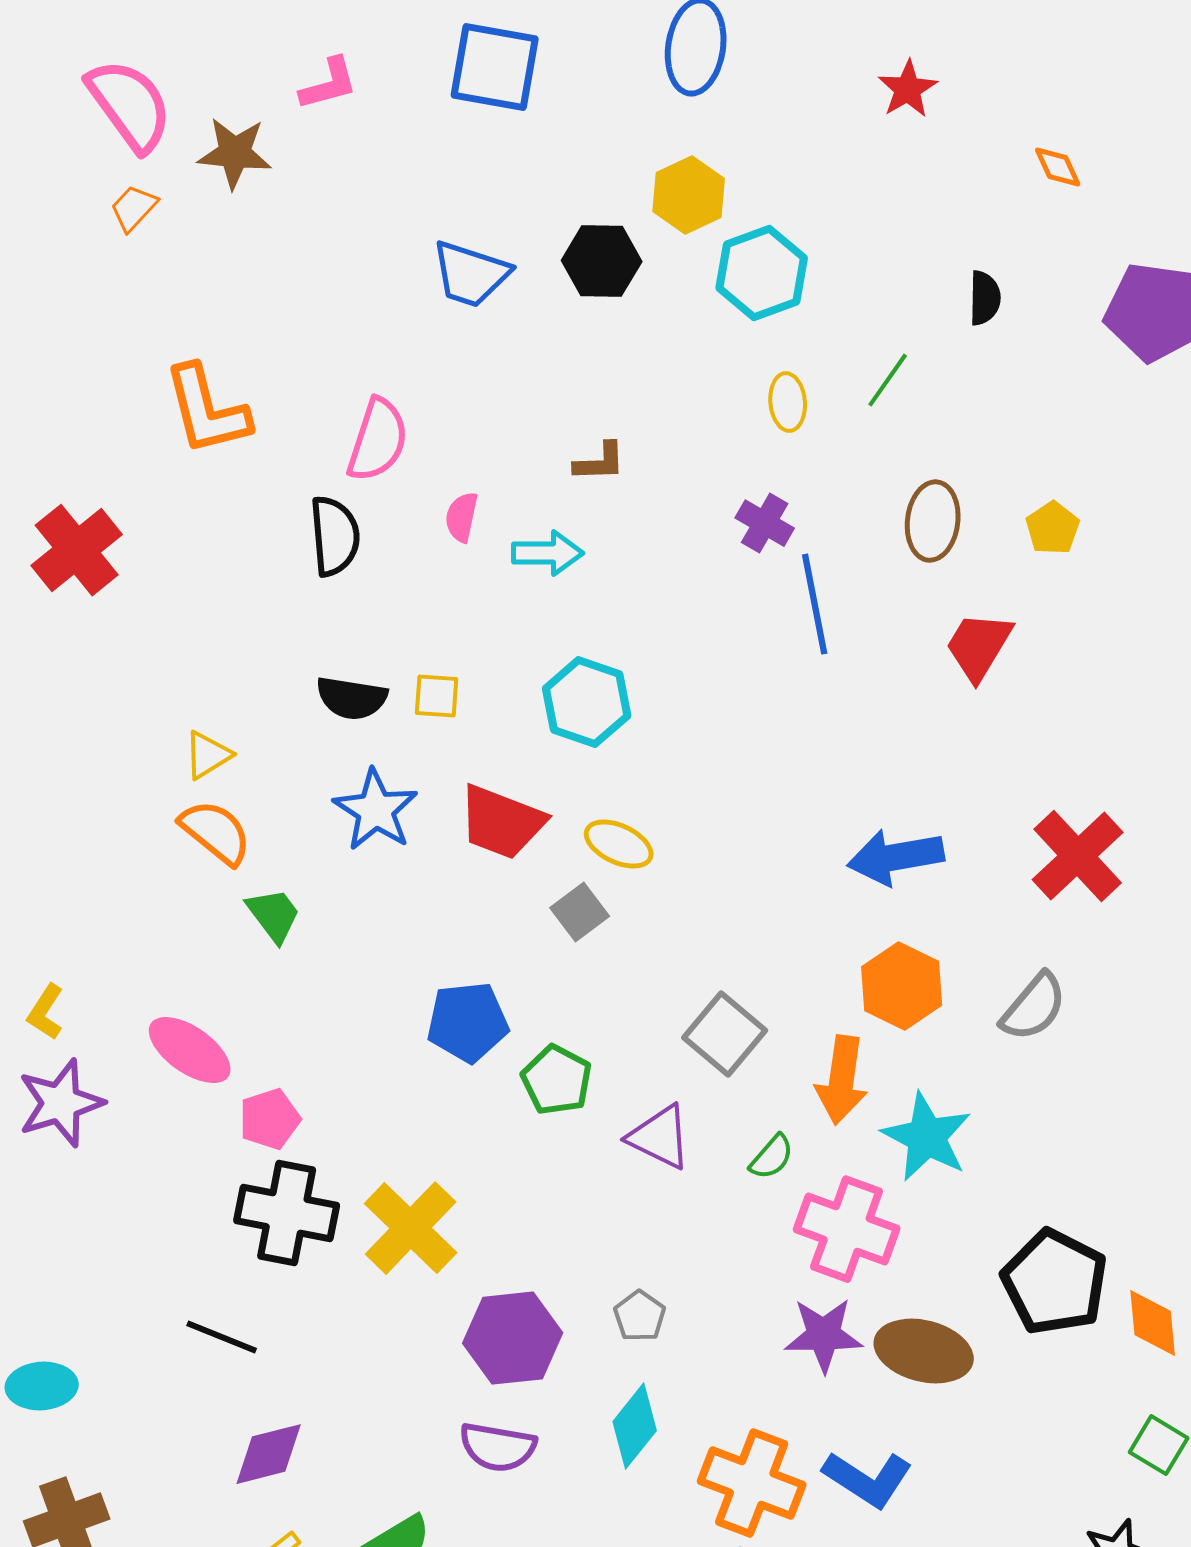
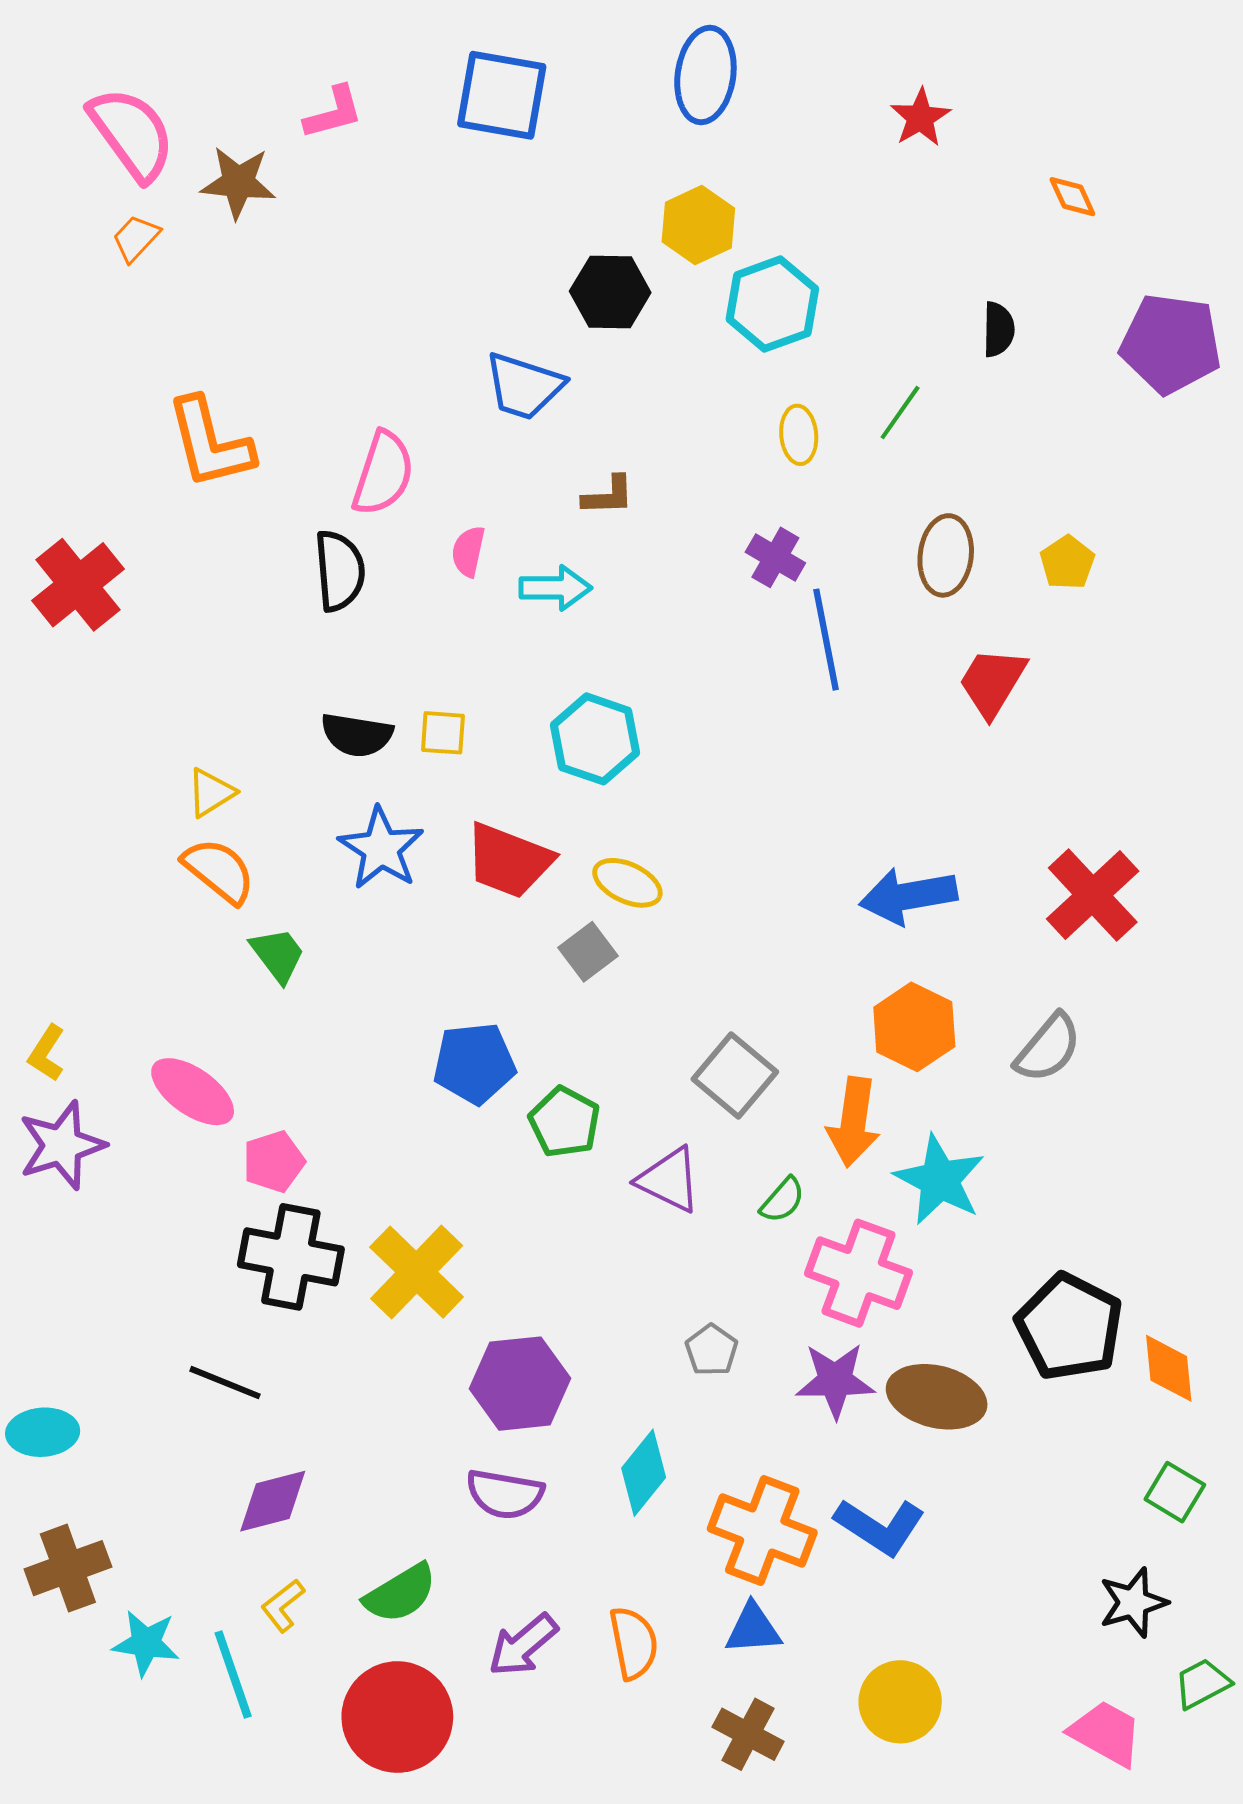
blue trapezoid: (471, 274) -> (524, 386), moved
gray pentagon: (640, 1316) -> (712, 1350), moved

